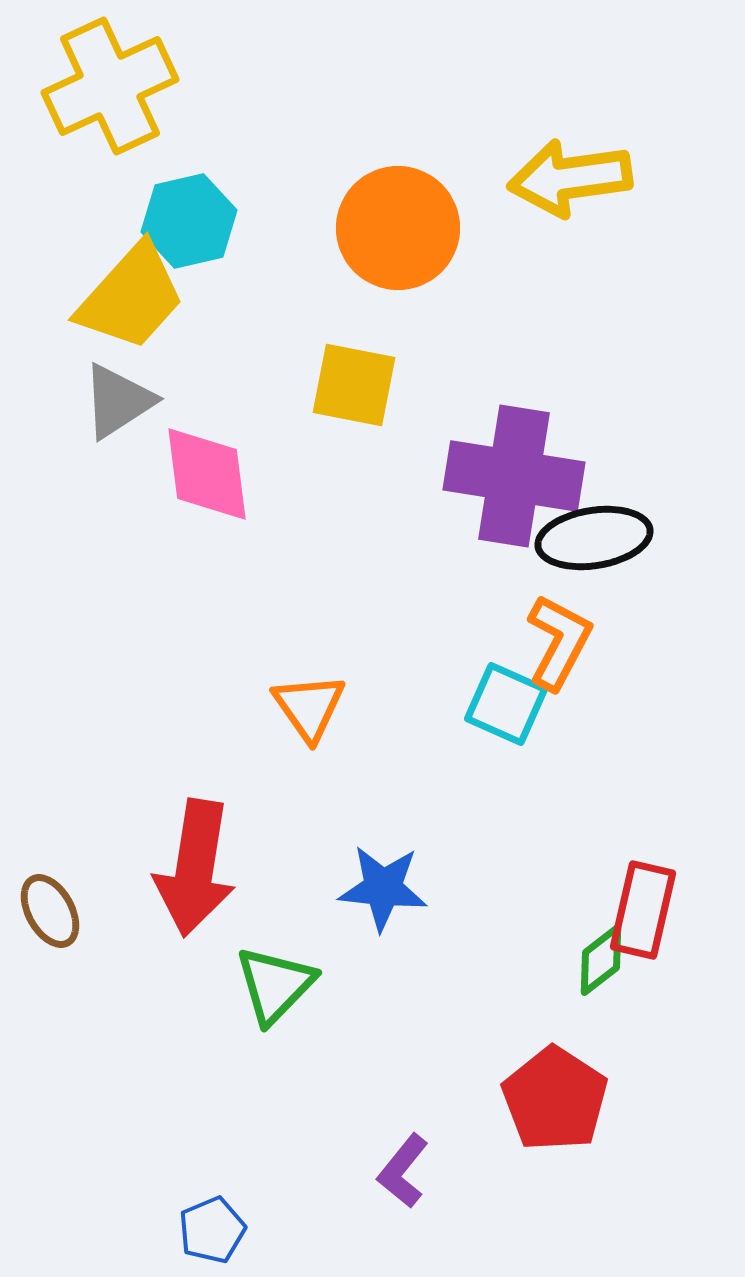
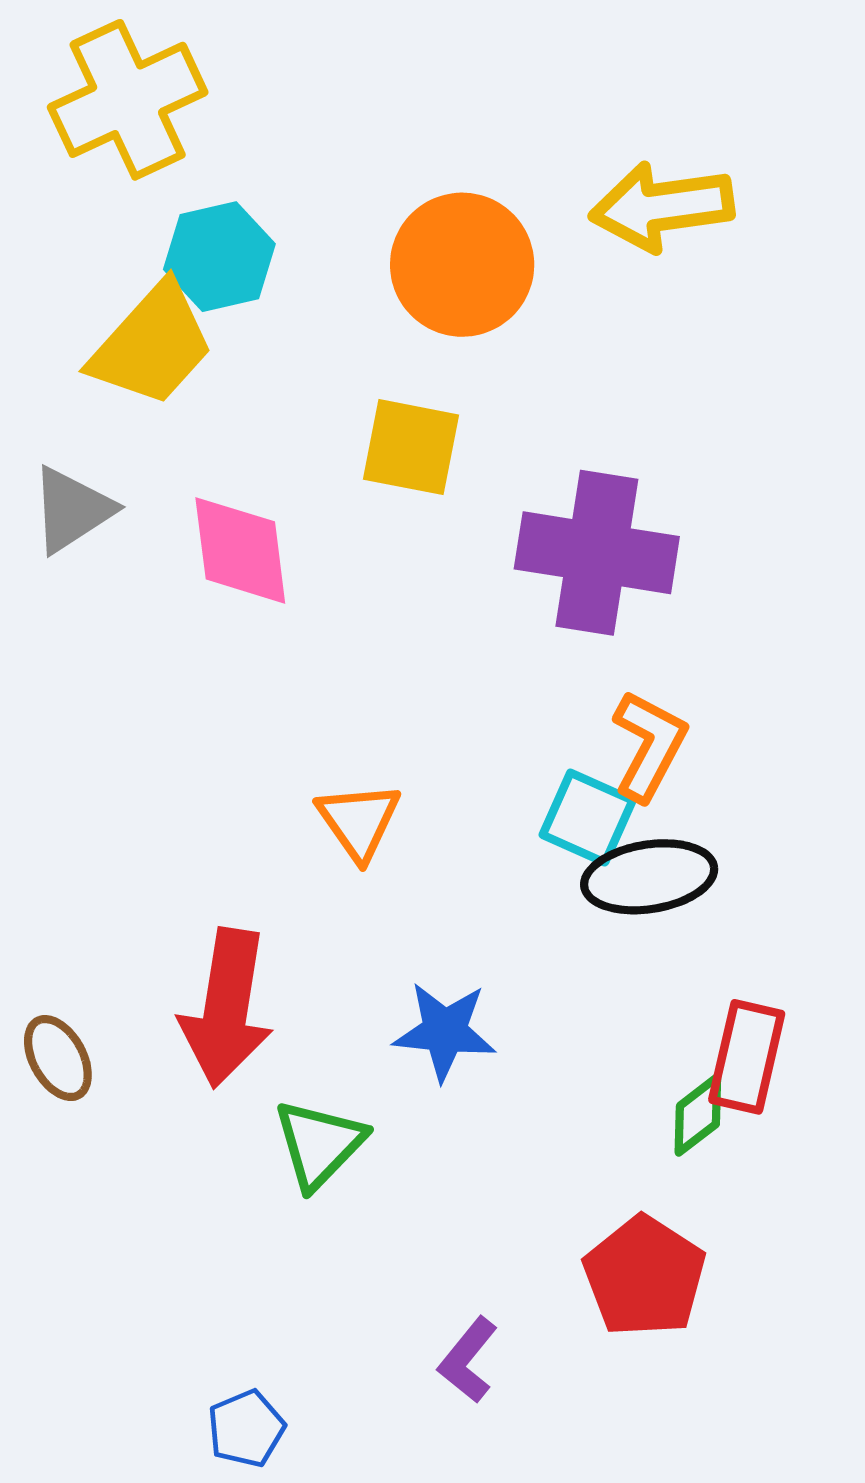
gray triangle: (118, 401) -> (72, 510), moved
black ellipse: (594, 538) -> (649, 877), moved

